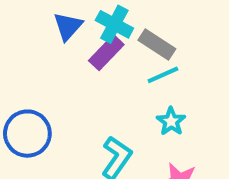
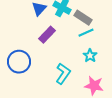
purple rectangle: (106, 53) -> (47, 35), moved

